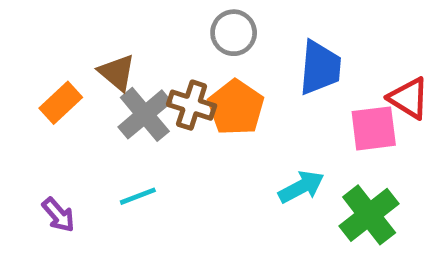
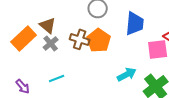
orange rectangle: (61, 103) -> (24, 38), size x1.4
gray cross: (145, 114) -> (51, 43), moved, size x0.7

